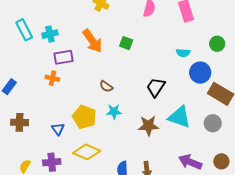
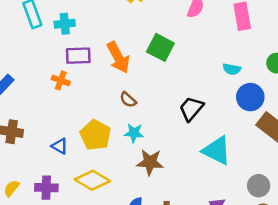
orange arrow: (92, 41) -> (118, 57), moved
green square: (126, 43) -> (160, 47), size x1.5
gray circle: (213, 123) -> (259, 186), moved
brown star: (148, 126) -> (150, 162), moved
blue triangle: (58, 129) -> (60, 146), turned -32

